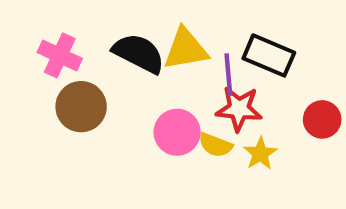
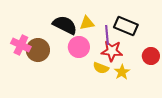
yellow triangle: (186, 49) -> (87, 23), size x0.7
pink cross: (60, 55) -> (21, 45), moved
pink circle: (177, 132) -> (79, 47), moved

